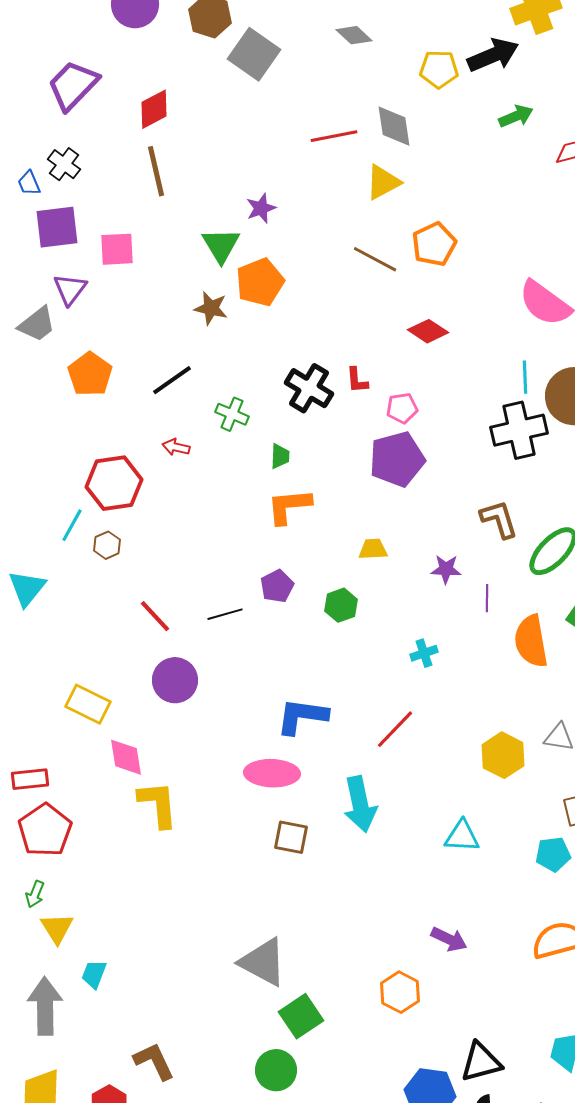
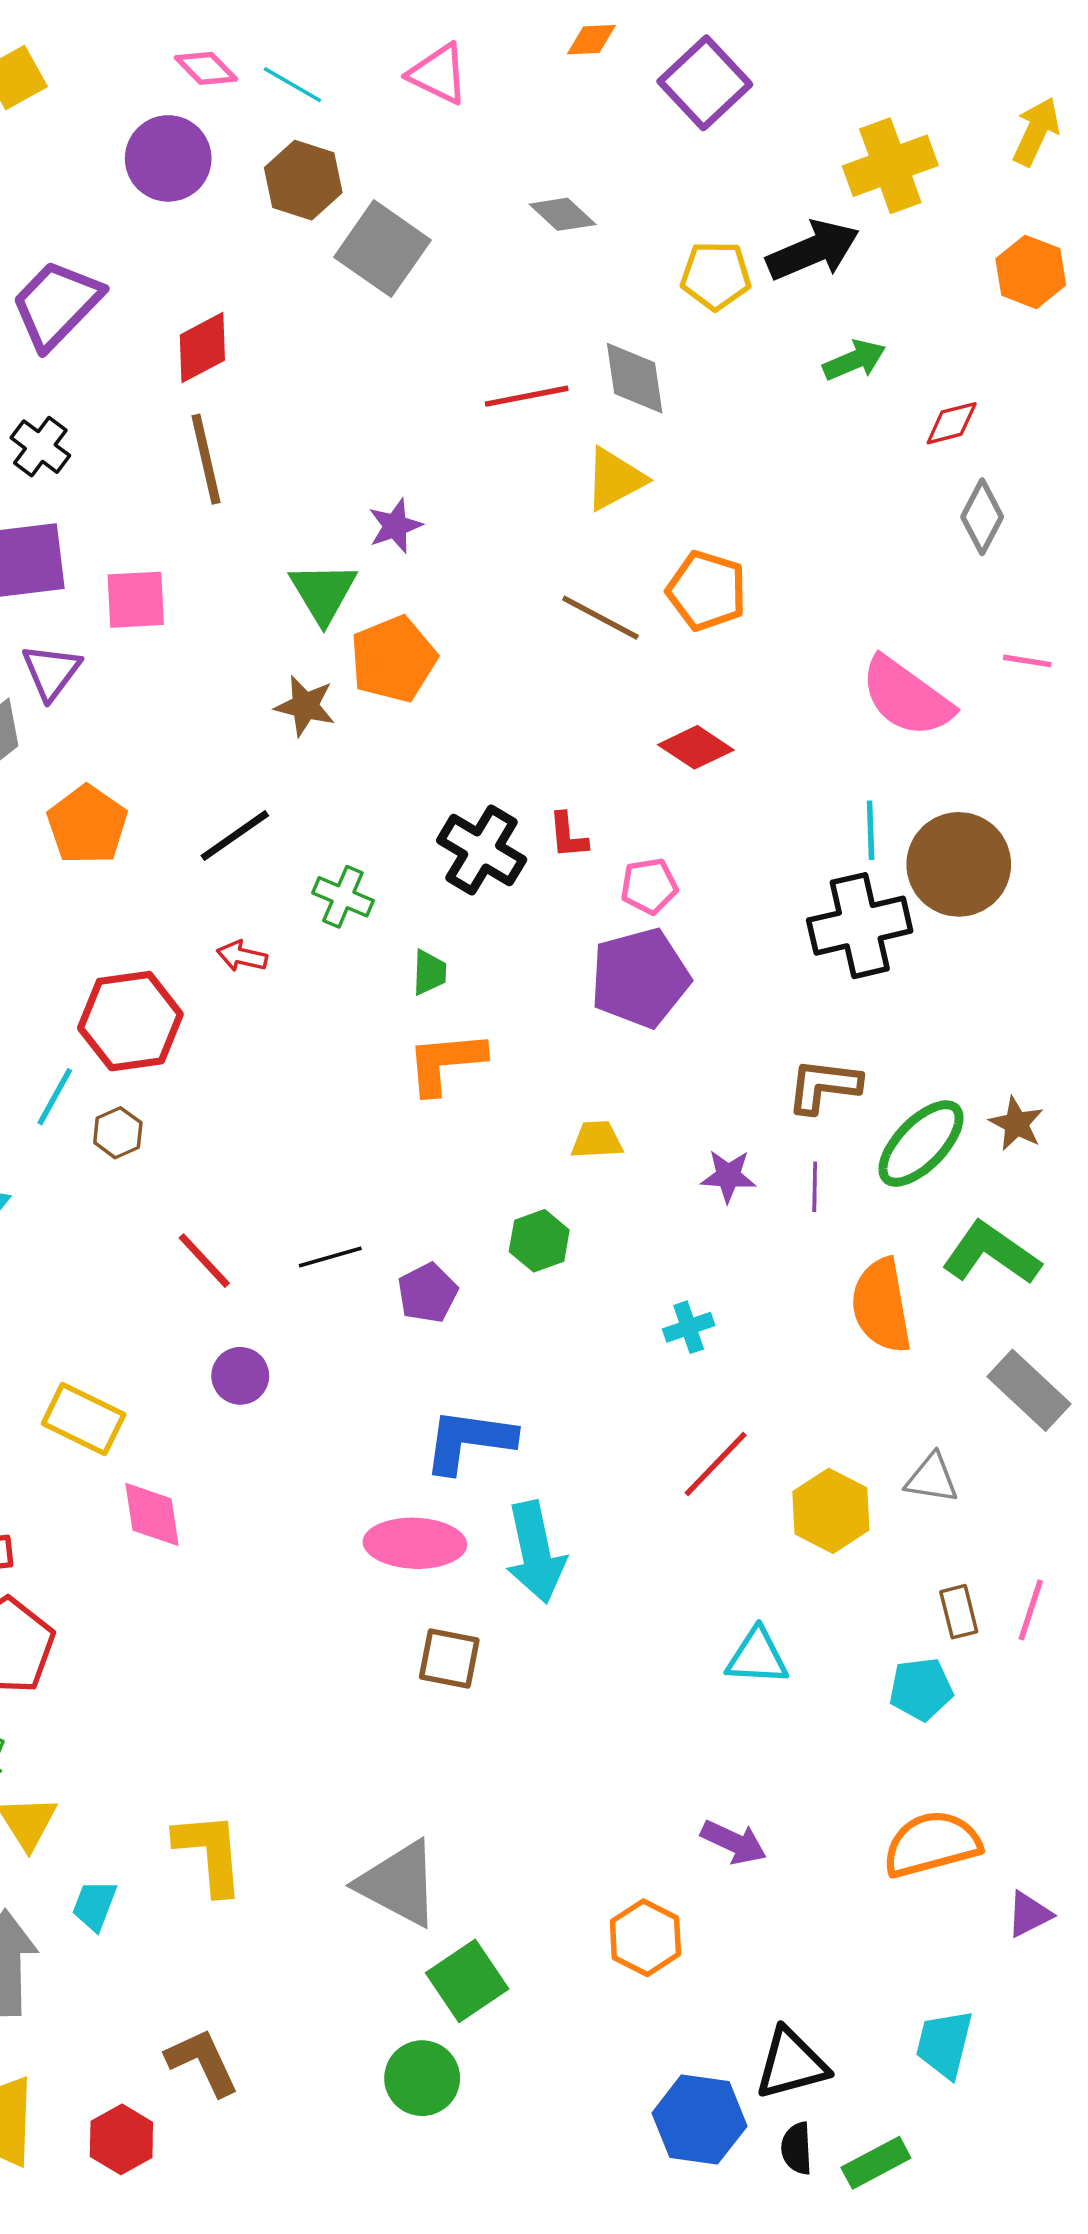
orange pentagon: (434, 244) -> (707, 591), turned -30
brown L-shape: (499, 519) -> (824, 1086), turned -66
purple pentagon: (277, 586) -> (428, 1293), moved
purple line: (487, 598) -> (815, 1187), moved
purple circle: (175, 680) -> (240, 1376), size x0.7
red line: (395, 729) -> (716, 1464), moved
yellow L-shape: (158, 804) -> (210, 1853), moved
cyan arrow: (360, 804) -> (536, 1552), moved

